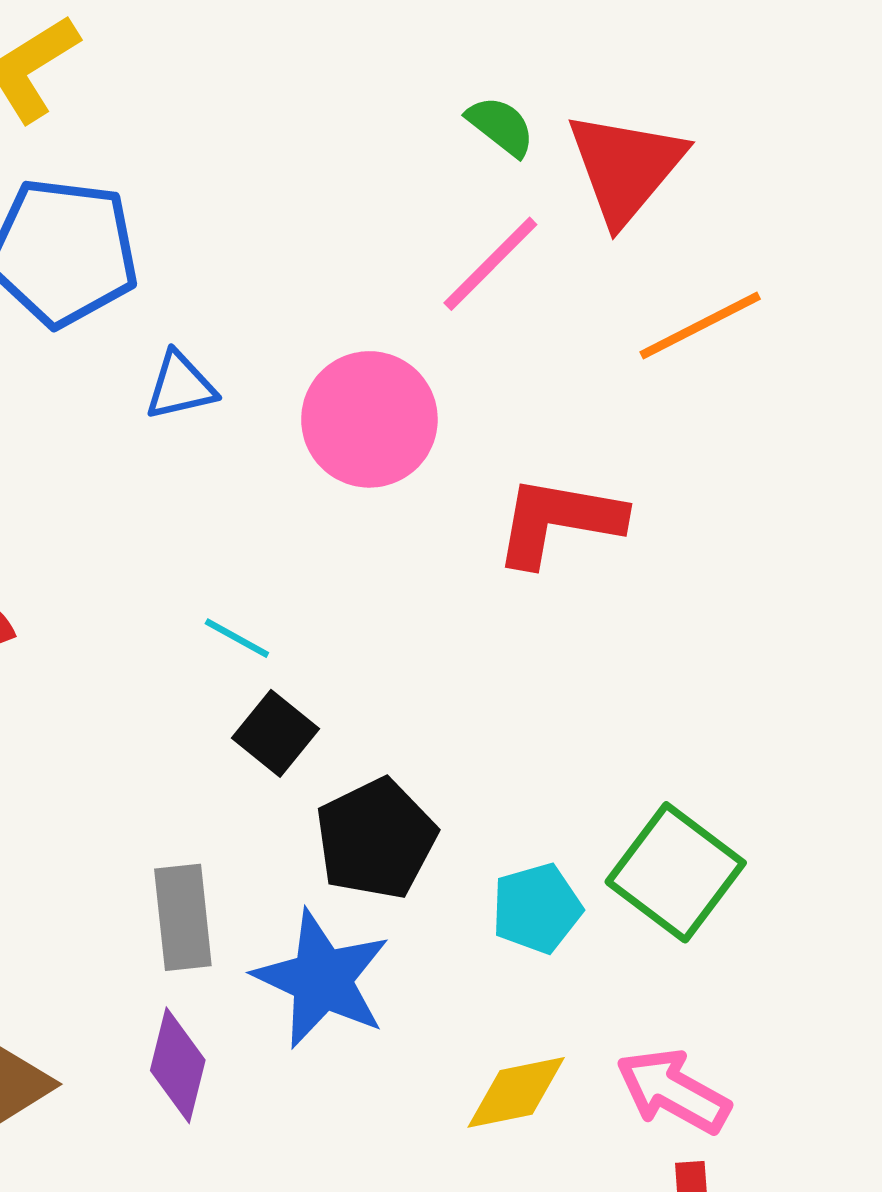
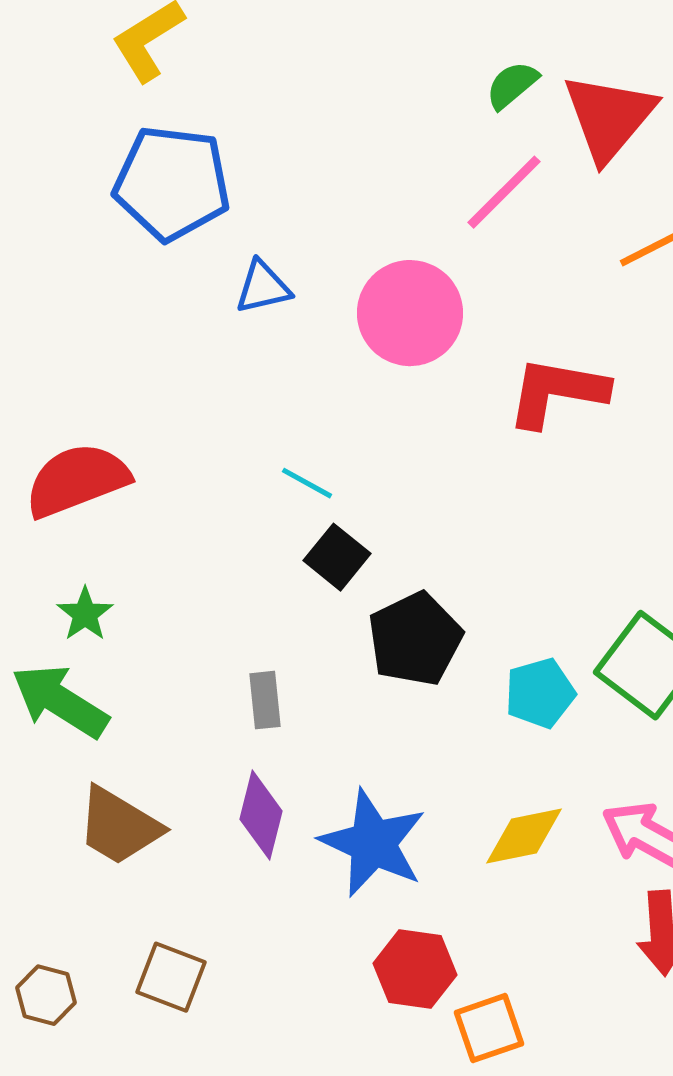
green semicircle: (501, 126) -> (512, 85), turned -78
gray rectangle: (183, 917) -> (265, 700), size x0.7
blue star: (322, 979) -> (373, 843), moved

